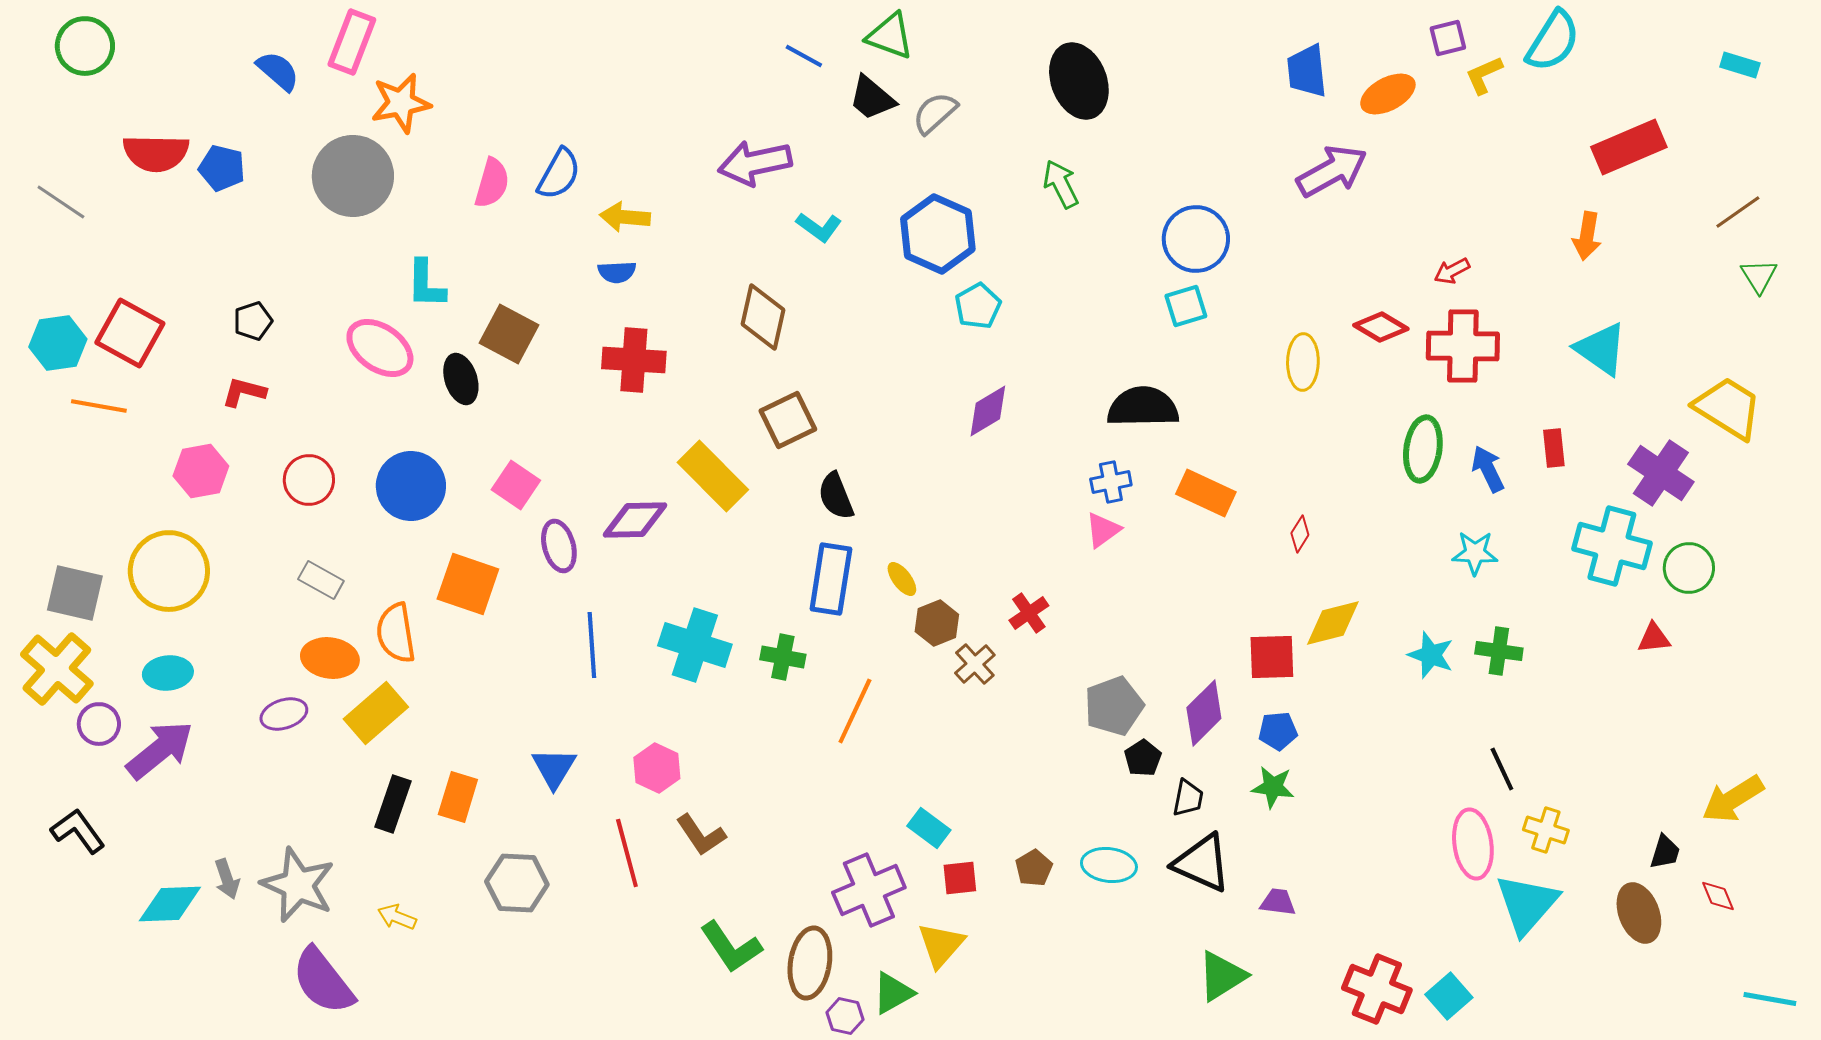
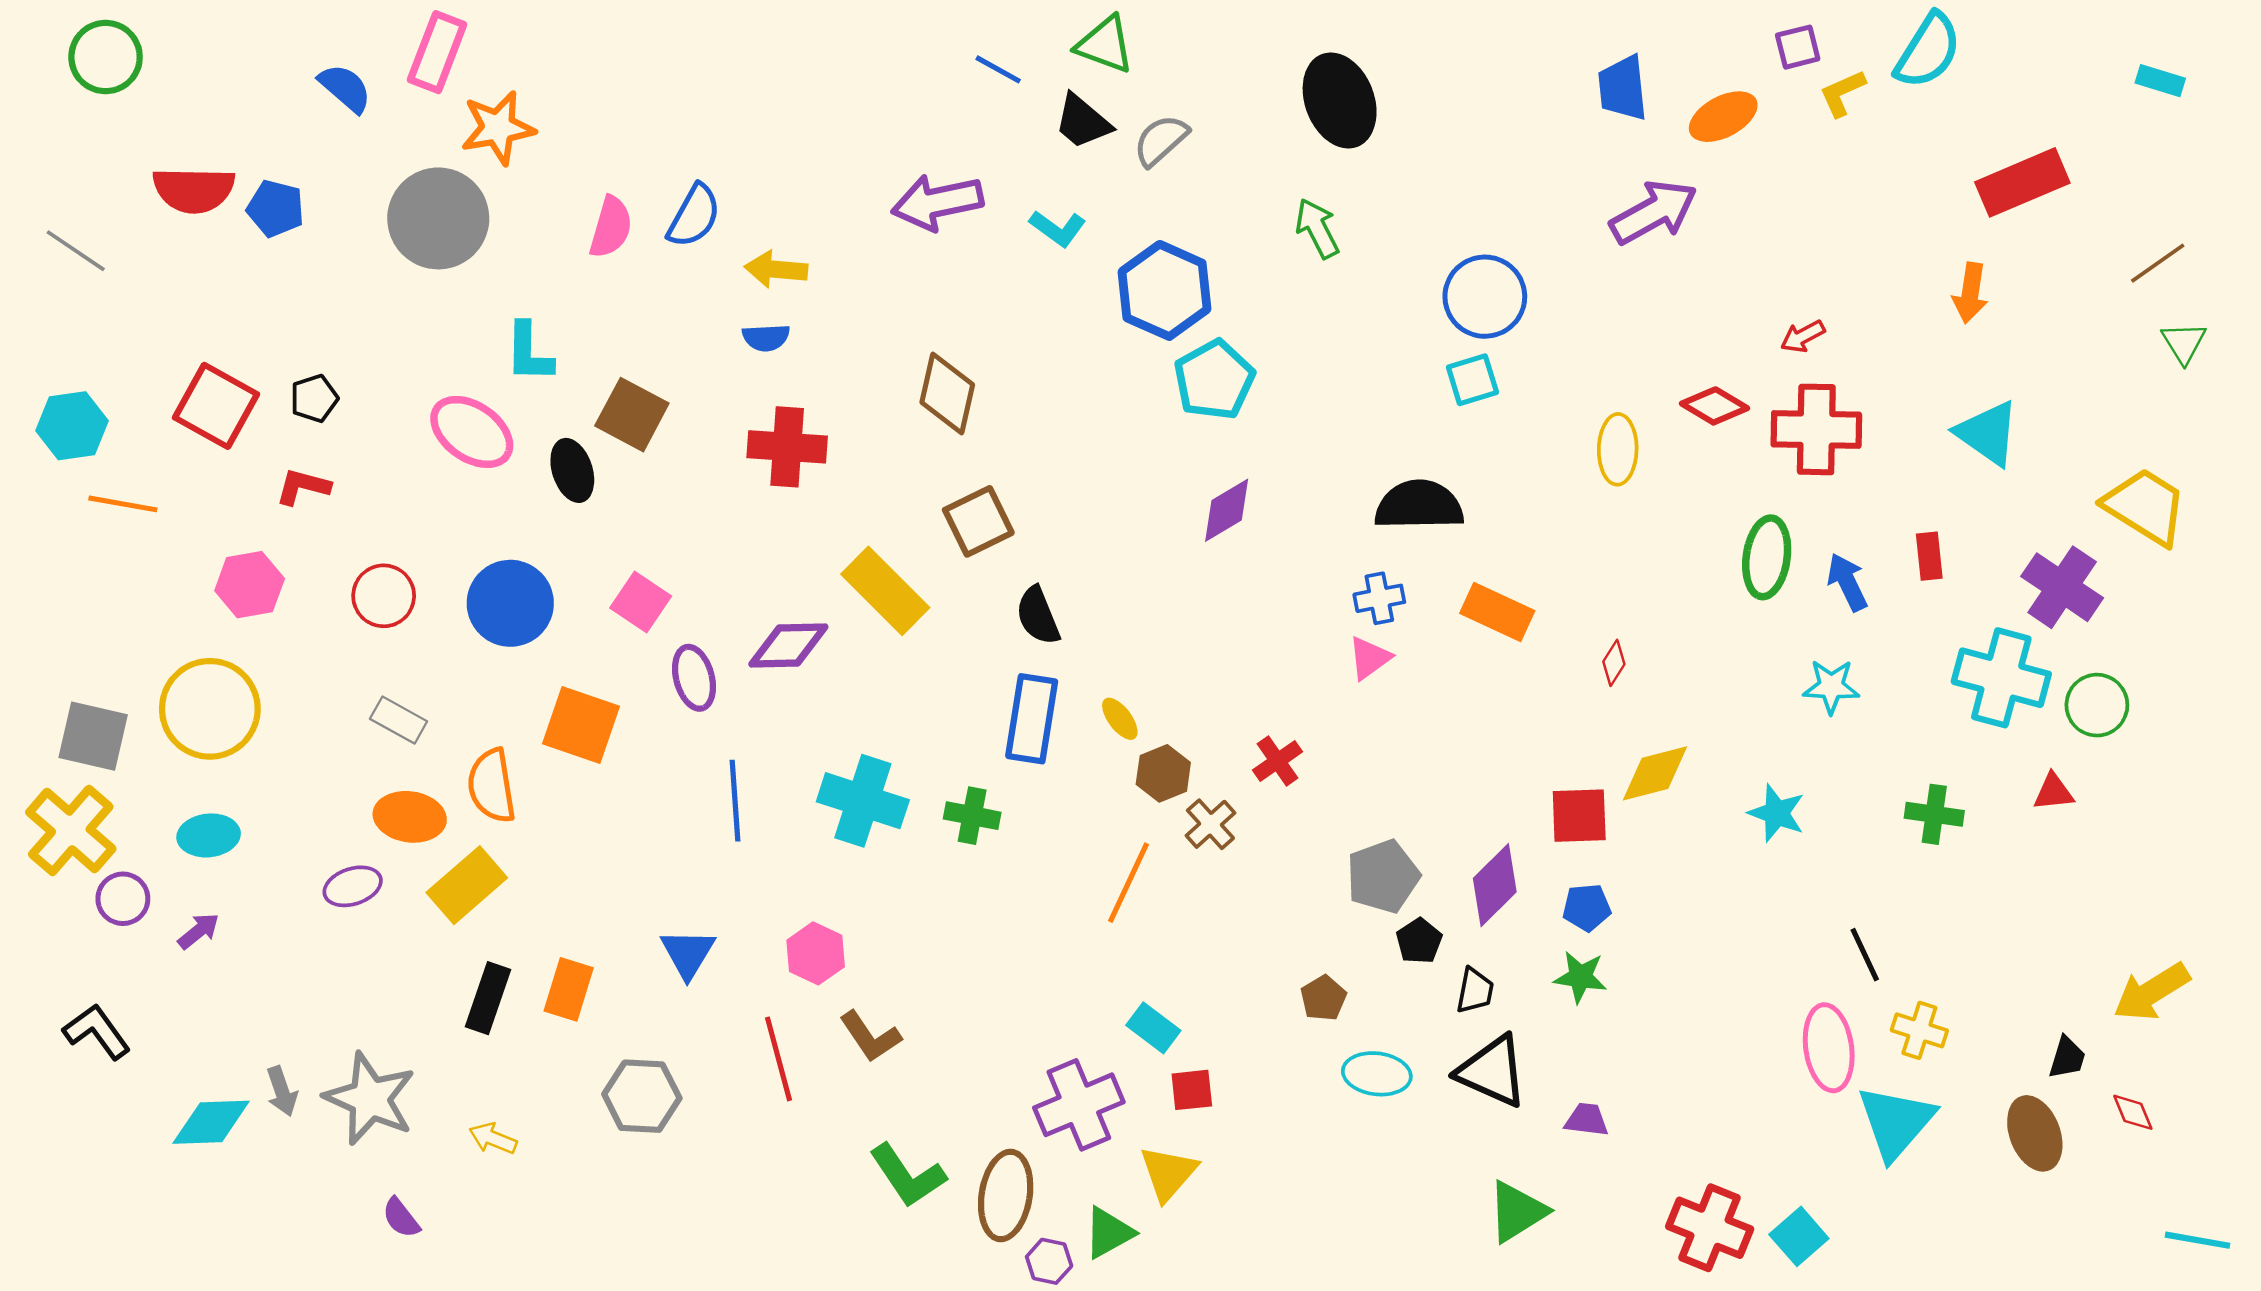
cyan L-shape: (819, 227) -> (1058, 228), moved
cyan pentagon: (978, 306) -> (1214, 380), size x1.4
red square: (130, 333) -> (216, 406), moved
green cross: (1499, 651) -> (1934, 814), moved
orange line: (855, 711) -> (1129, 883), moved
purple arrow: (160, 750) -> (199, 931), size x0.5
brown pentagon: (1034, 868) -> (1323, 998), moved
purple semicircle: (323, 981) -> (401, 1218), size x0.5

